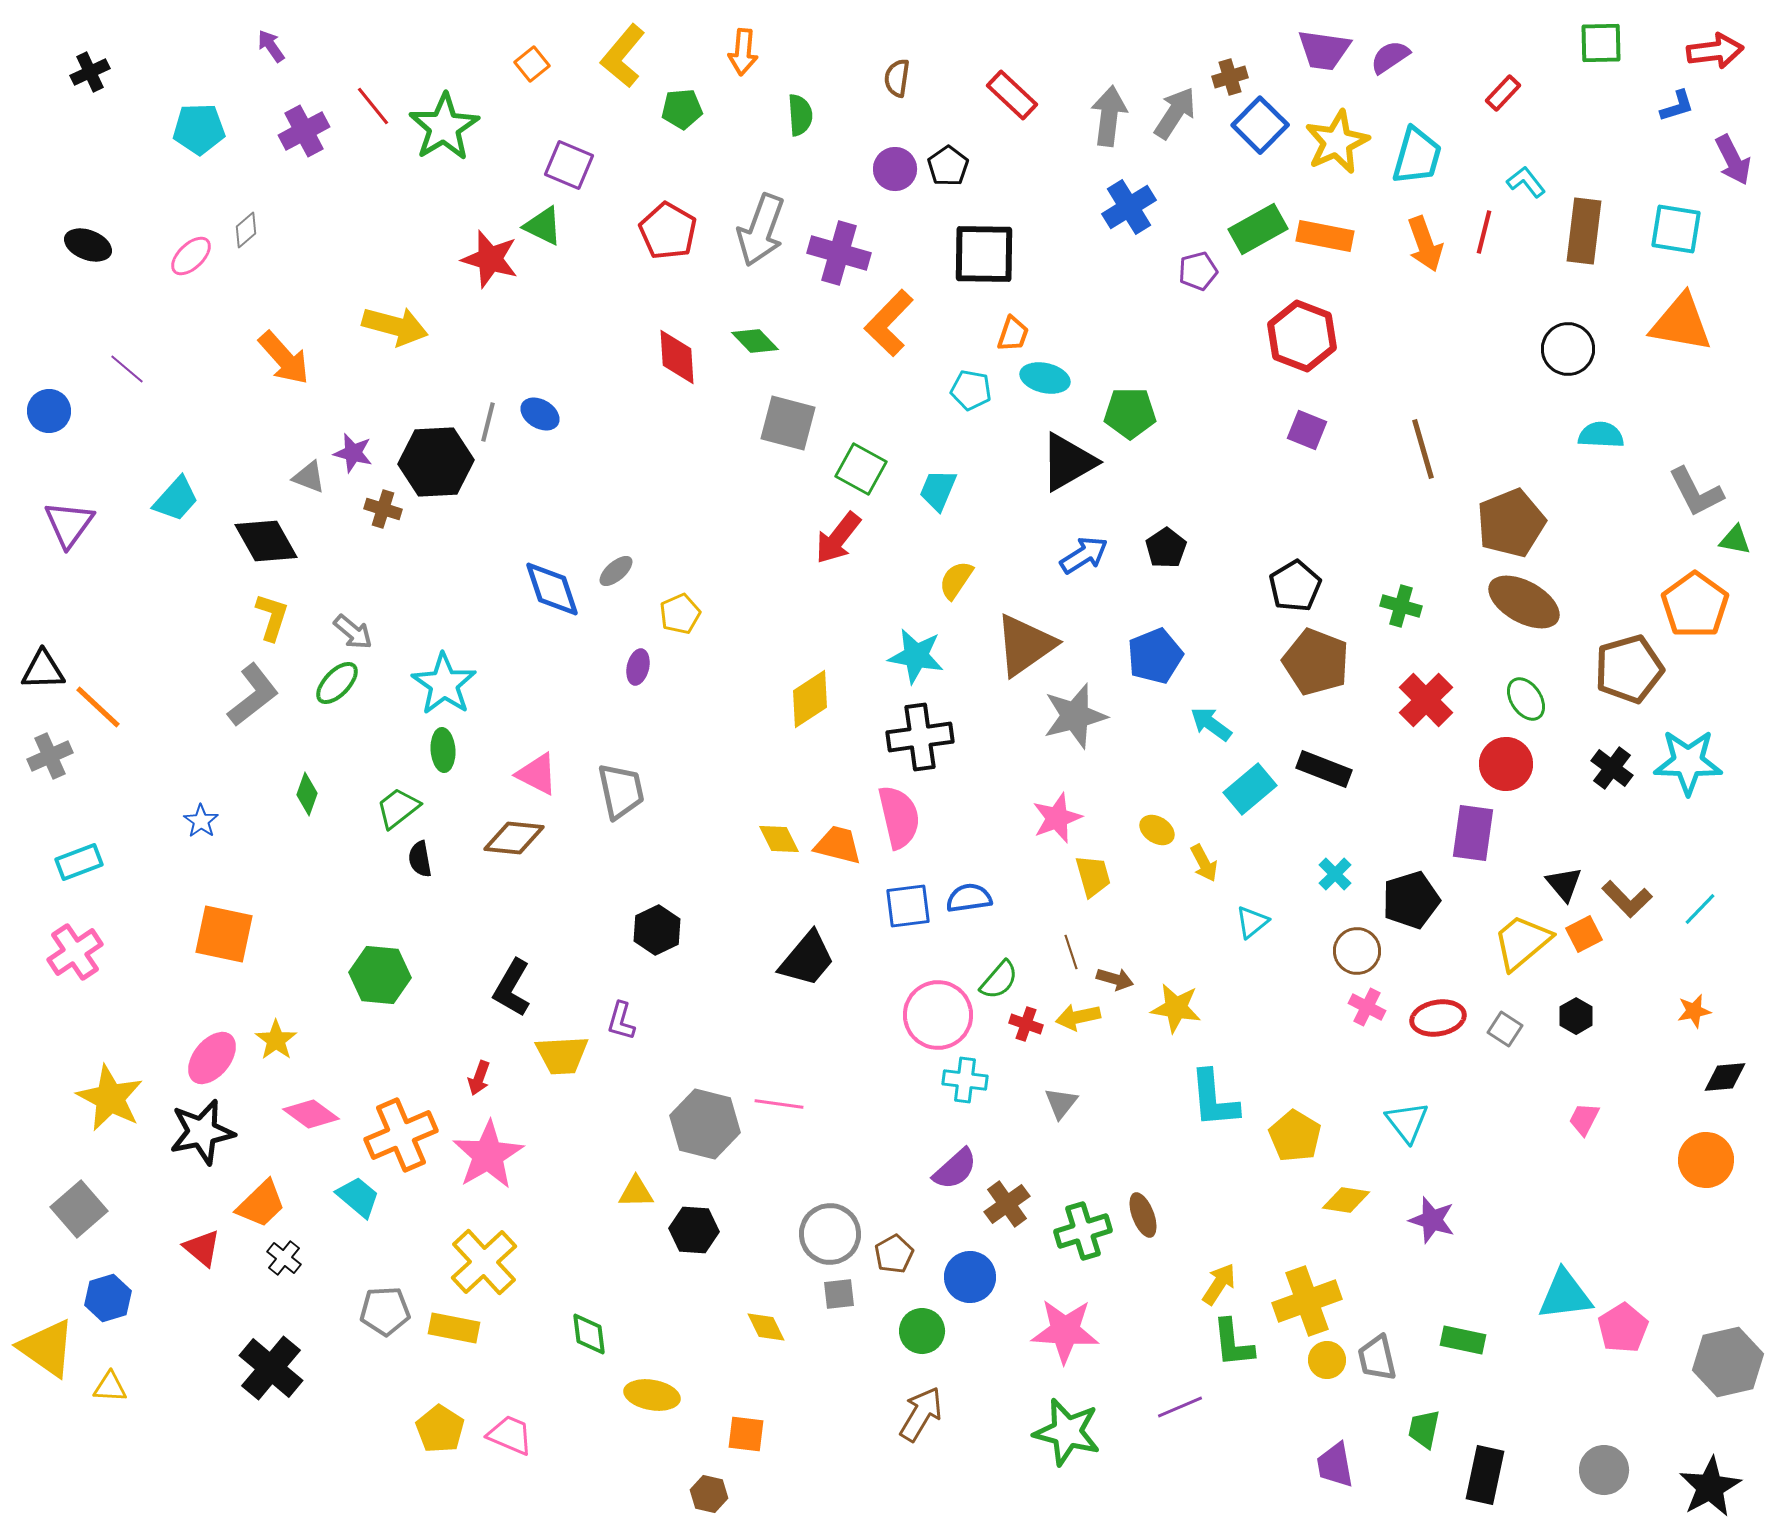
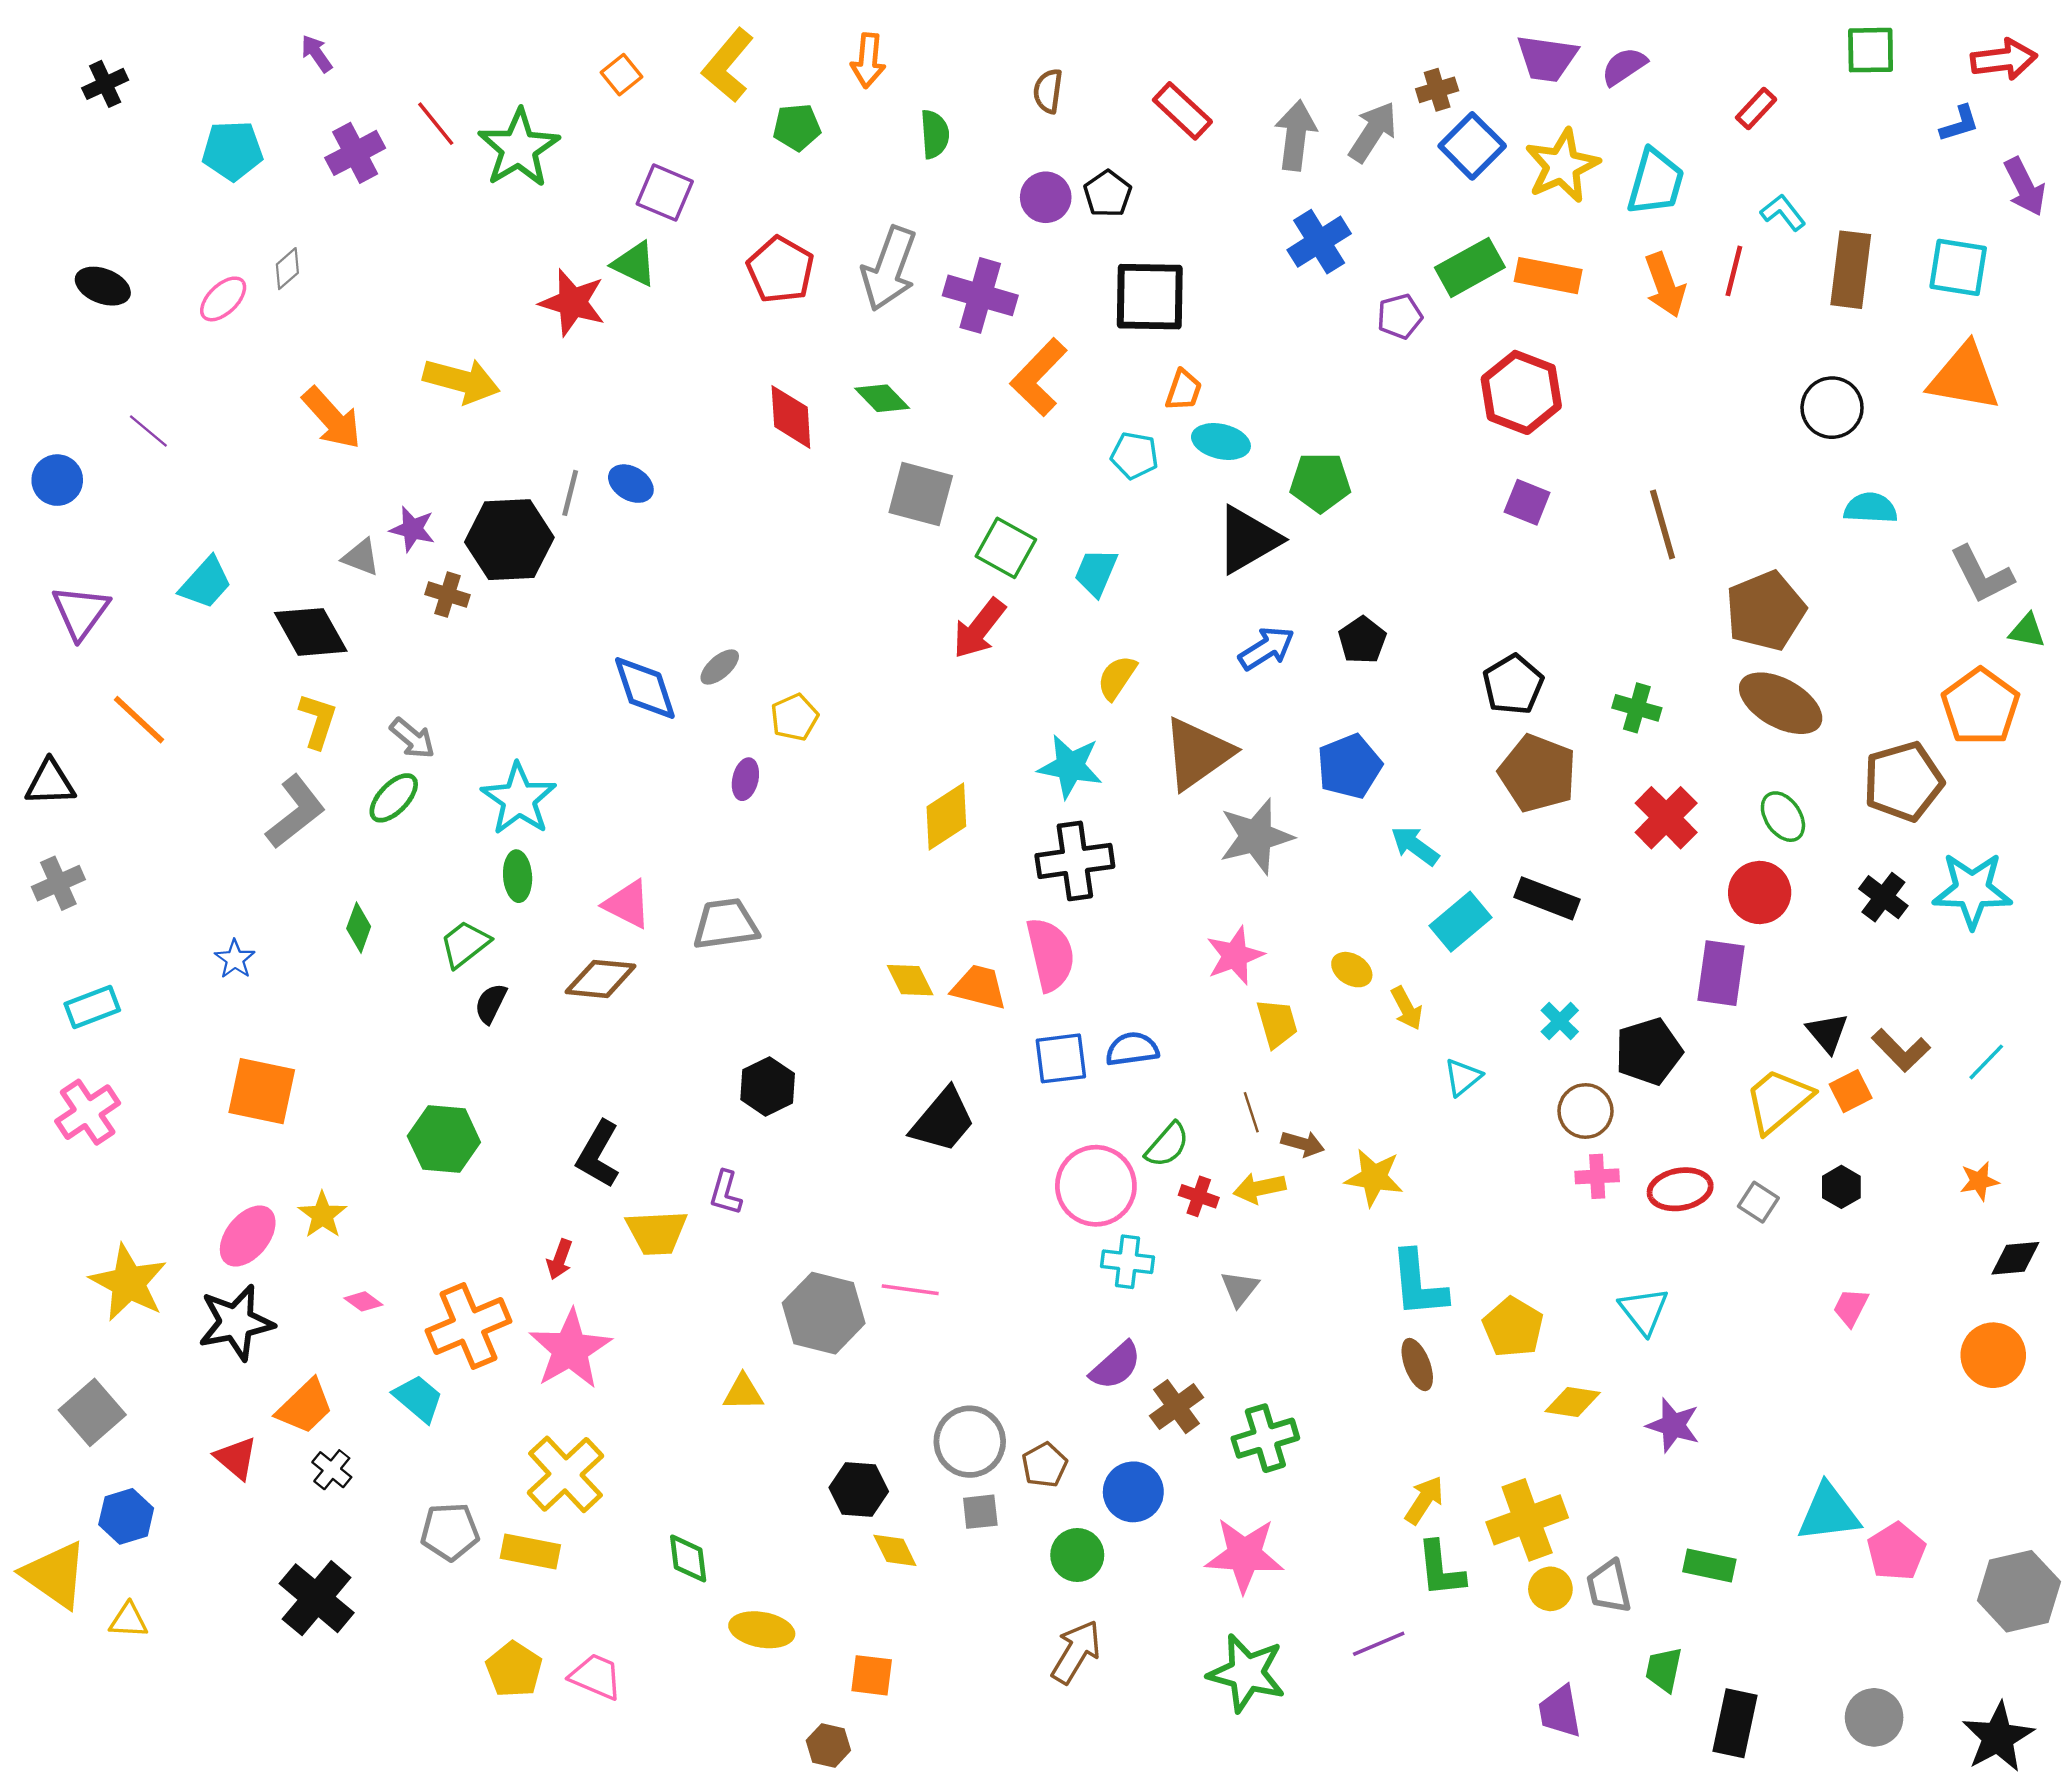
orange line: (98, 707) -> (139, 720), moved
gray trapezoid: (621, 791) -> (726, 924), turned -86
black semicircle: (420, 859) -> (491, 1003), turned 36
pink cross: (1367, 1007) -> (1597, 1176), turned -30
pink diamond: (311, 1114) -> (363, 1301), size x0.6
brown ellipse: (1143, 1215) -> (1417, 1365), moved
black hexagon: (694, 1230) -> (859, 1490), moved

